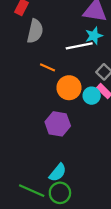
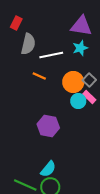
white line: (79, 46) -> (51, 55), moved
orange circle: (69, 88) -> (73, 82), moved

